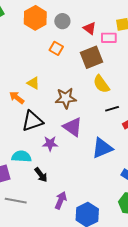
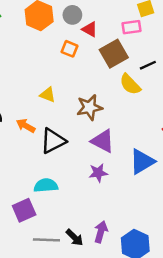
red triangle: (90, 28) -> (90, 29), moved
orange arrow: (17, 98) -> (26, 126), moved
black line: (112, 109) -> (148, 65), moved
purple star: (50, 144) -> (98, 173), moved
black arrow: (41, 175) -> (75, 238), moved

